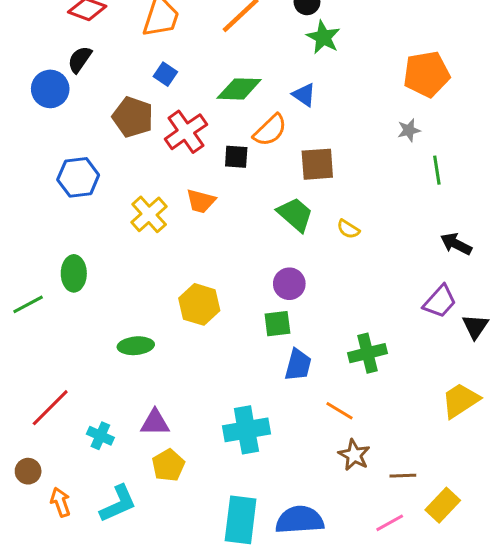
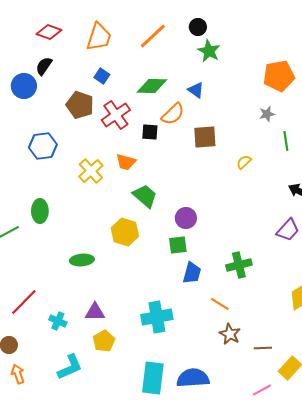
green trapezoid: (295, 214) -> (145, 196), moved
yellow semicircle: (348, 229) -> (244, 162), moved, turned 105
orange arrow: (61, 502) -> (18, 374), moved
pink line: (390, 523) -> (262, 390), moved

